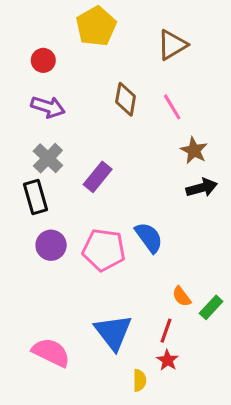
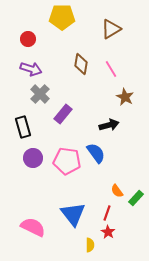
yellow pentagon: (96, 26) -> (62, 17), turned 30
gray cross: (48, 158) -> (40, 94), moved
black arrow: (202, 188) -> (109, 125), moved

